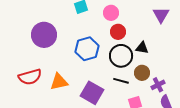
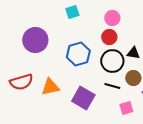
pink circle: (111, 13) -> (112, 18), moved

